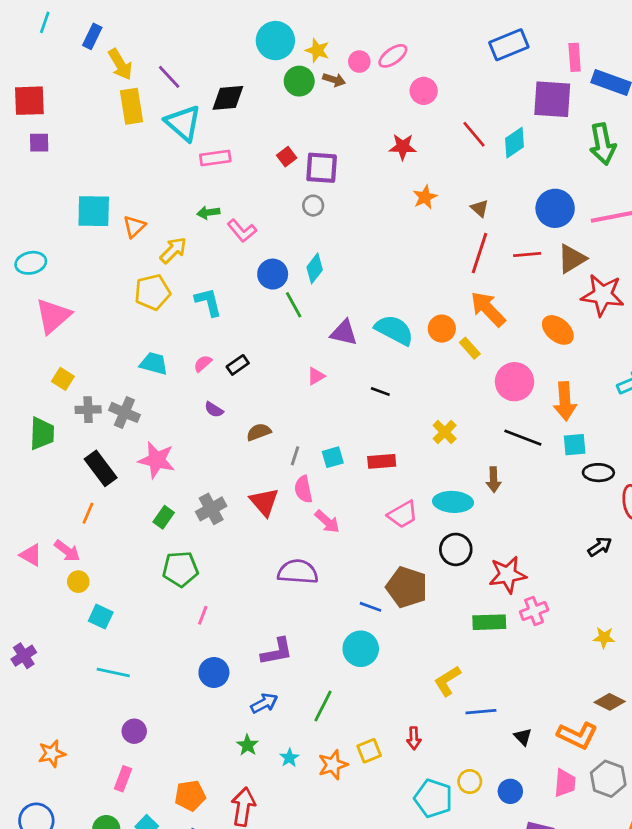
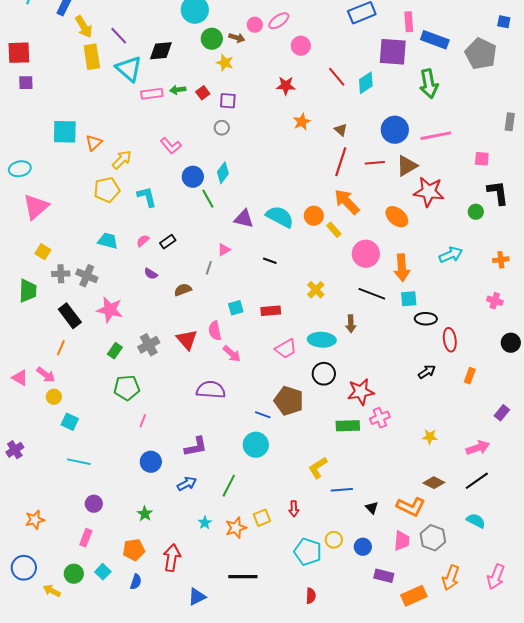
yellow star: (317, 50) -> (225, 63), moved
purple square: (322, 168) -> (228, 101), size x0.7
green arrow: (208, 213) -> (178, 90), moved
gray line: (295, 456) -> (209, 268), moved
green star: (247, 745) -> (145, 514), moved

